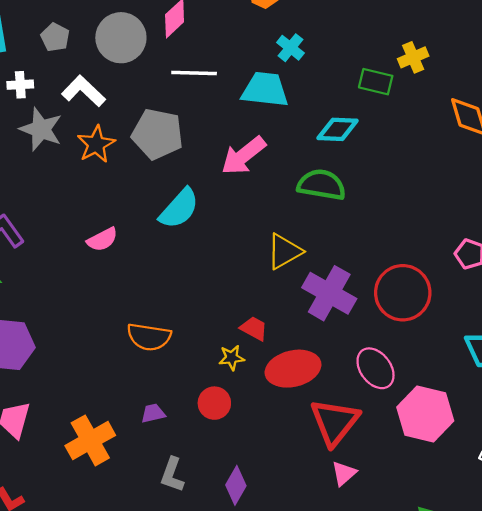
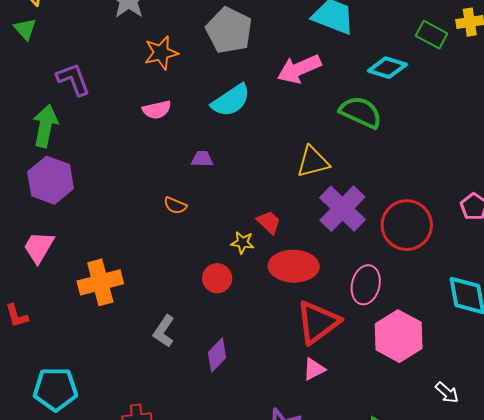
orange star: (96, 144) -> (161, 53), moved
orange semicircle: (149, 337) -> (175, 205), size x0.6
pink ellipse: (376, 368) -> (366, 285), turned 36
purple trapezoid: (153, 413) -> (202, 159), moved

